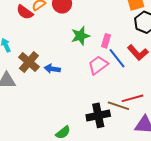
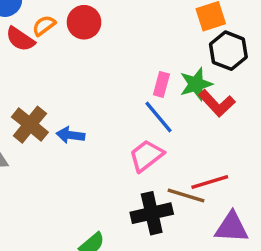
green star: (80, 36) -> (196, 84), moved
blue line: (117, 58) -> (159, 117), moved
pink trapezoid: (98, 65) -> (146, 156), moved

